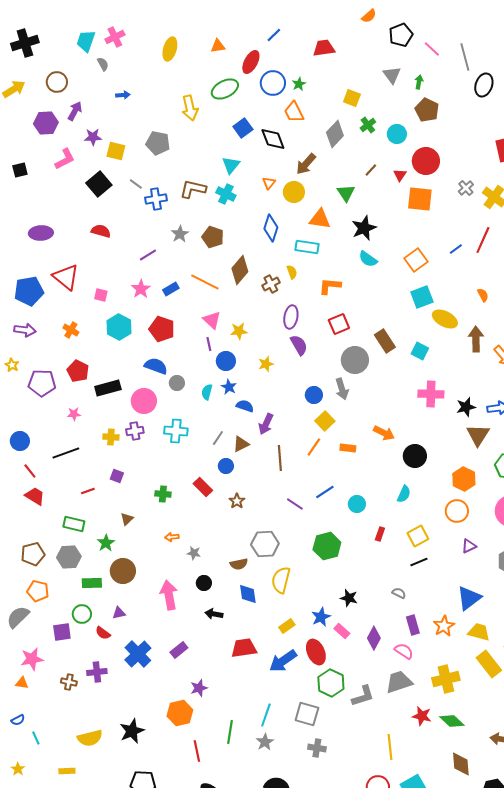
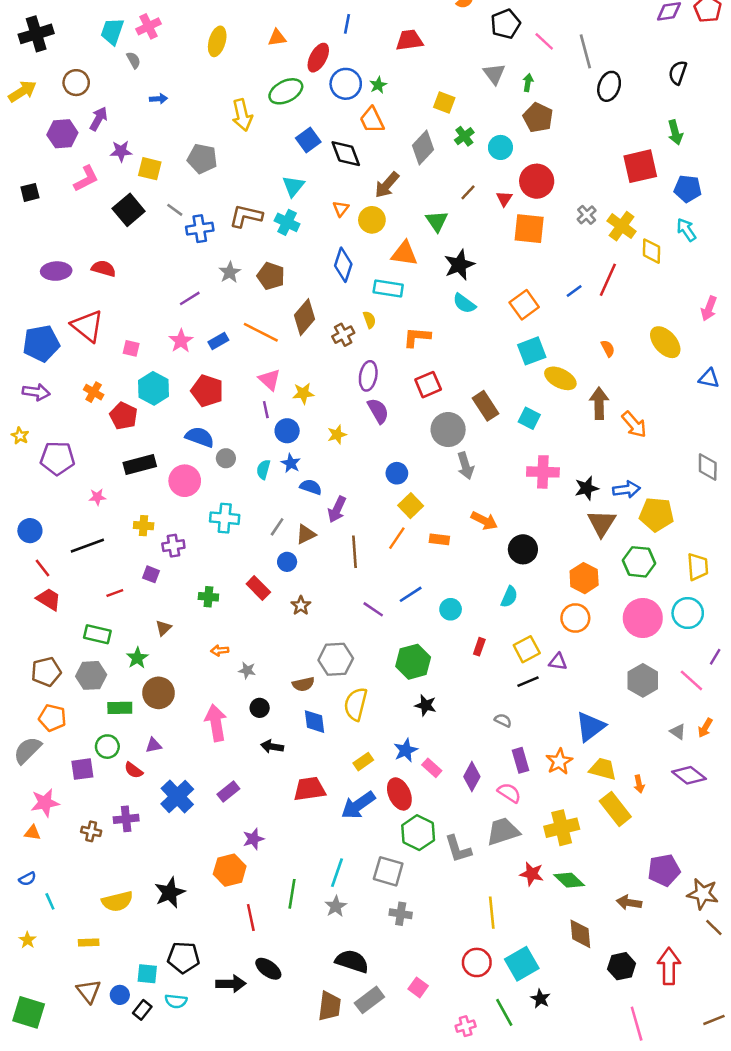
blue line: (274, 35) -> (347, 24), turned -35
red semicircle: (101, 231) -> (104, 269), moved
red pentagon: (78, 371) -> (124, 416), moved
gray arrow: (342, 389) -> (466, 466), moved
purple cross: (135, 431) -> (173, 546), moved
purple triangle: (469, 546) -> (558, 662), moved, turned 35
black star: (349, 598) -> (426, 705), moved
gray L-shape: (363, 696) -> (458, 849), turned 90

